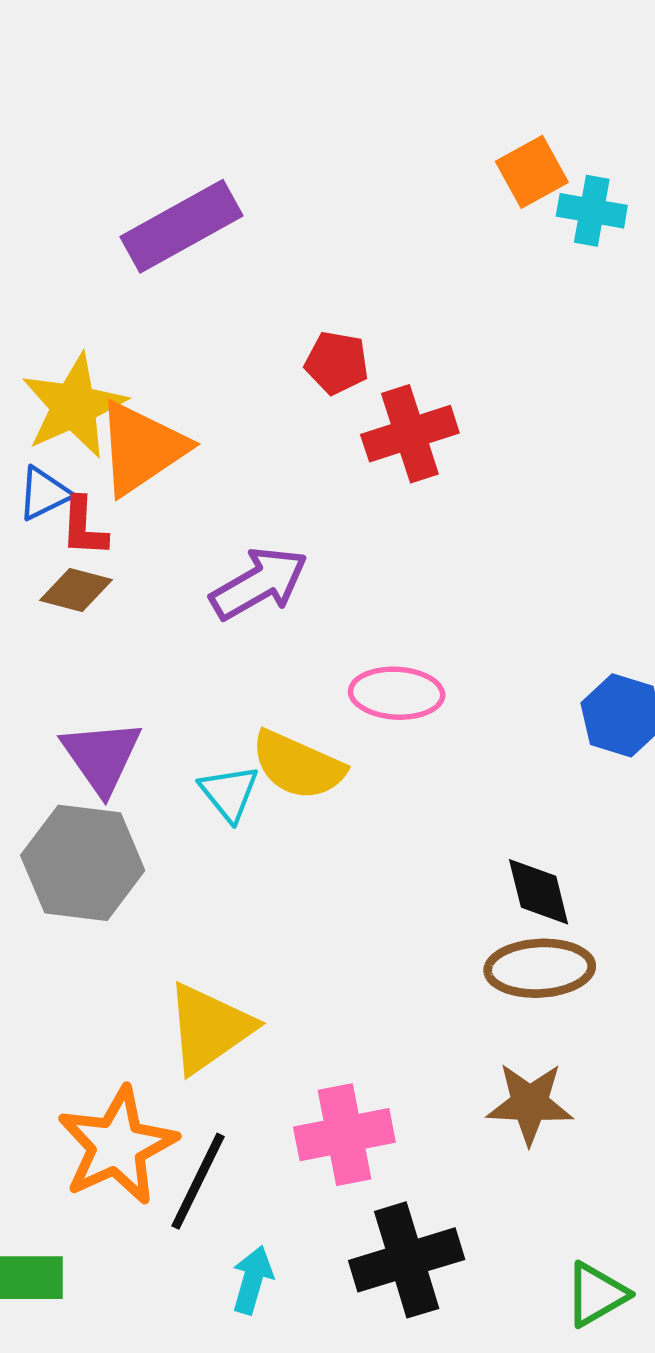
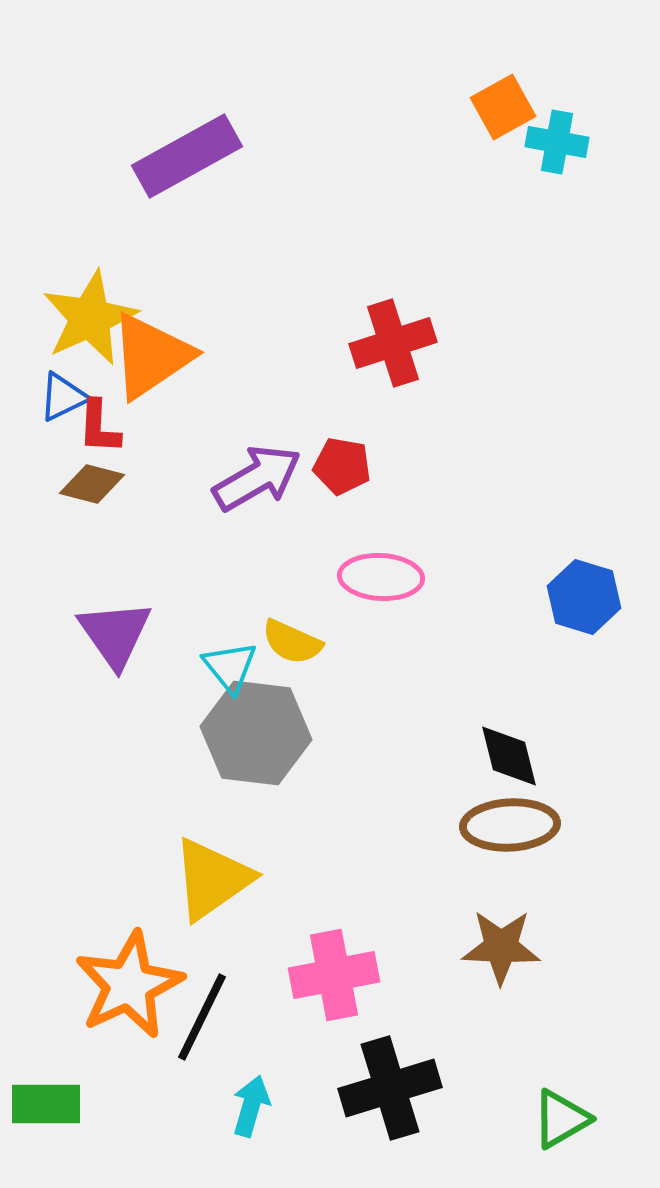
red pentagon: (337, 363) -> (342, 466), moved
yellow semicircle: (298, 765) -> (292, 642), size x0.7
gray hexagon: (83, 863) -> (256, 733), moved

